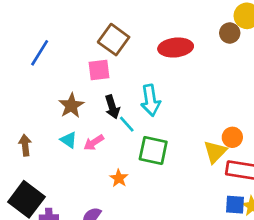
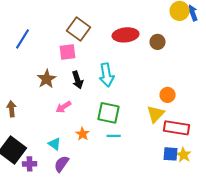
brown circle: (230, 33) -> (158, 42), moved
cyan line: (127, 124) -> (114, 136), moved, turned -48
orange circle: (232, 137) -> (168, 95), moved
cyan triangle: (69, 140) -> (55, 144), moved

